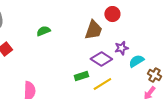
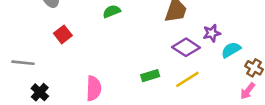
green rectangle: (81, 76) -> (150, 76), moved

